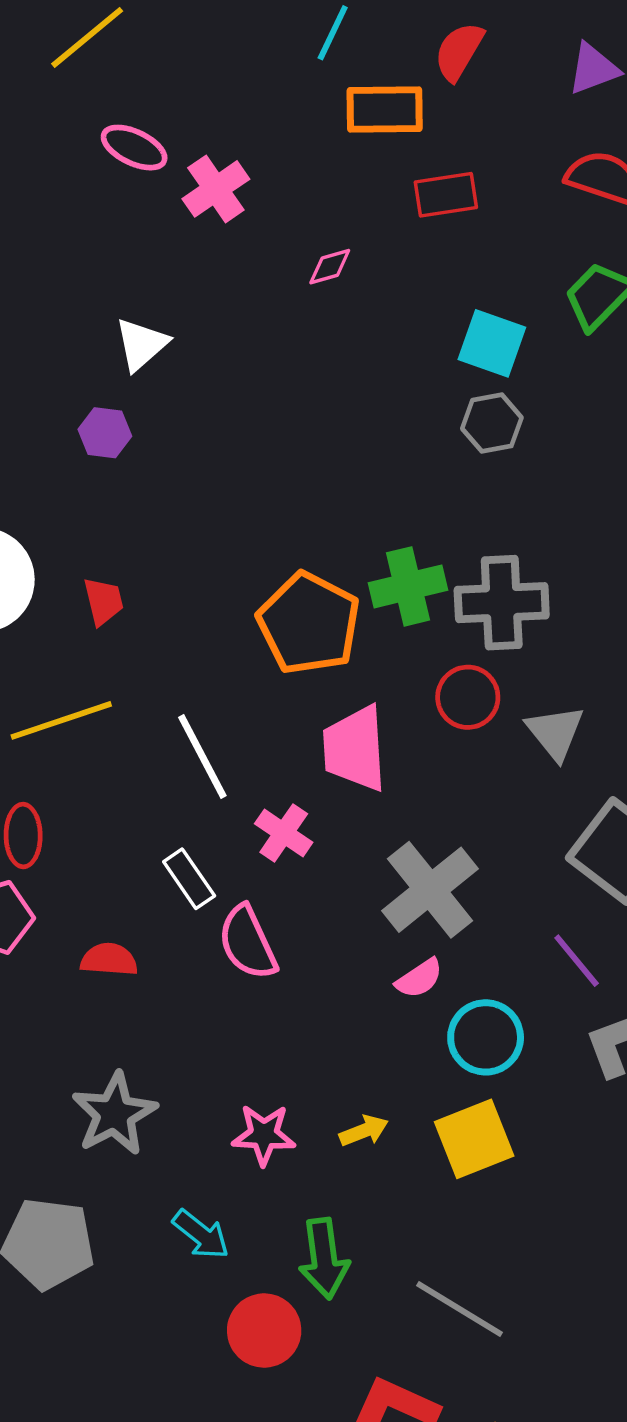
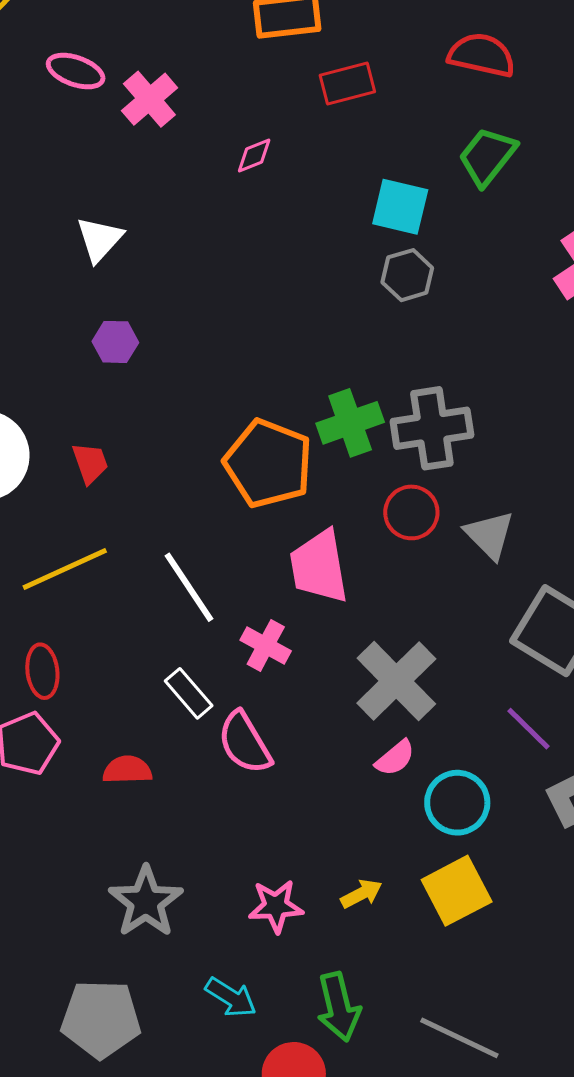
purple hexagon: (105, 433) -> (115, 342), moved

